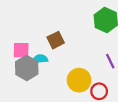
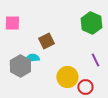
pink square: (21, 50) -> (12, 23), moved

